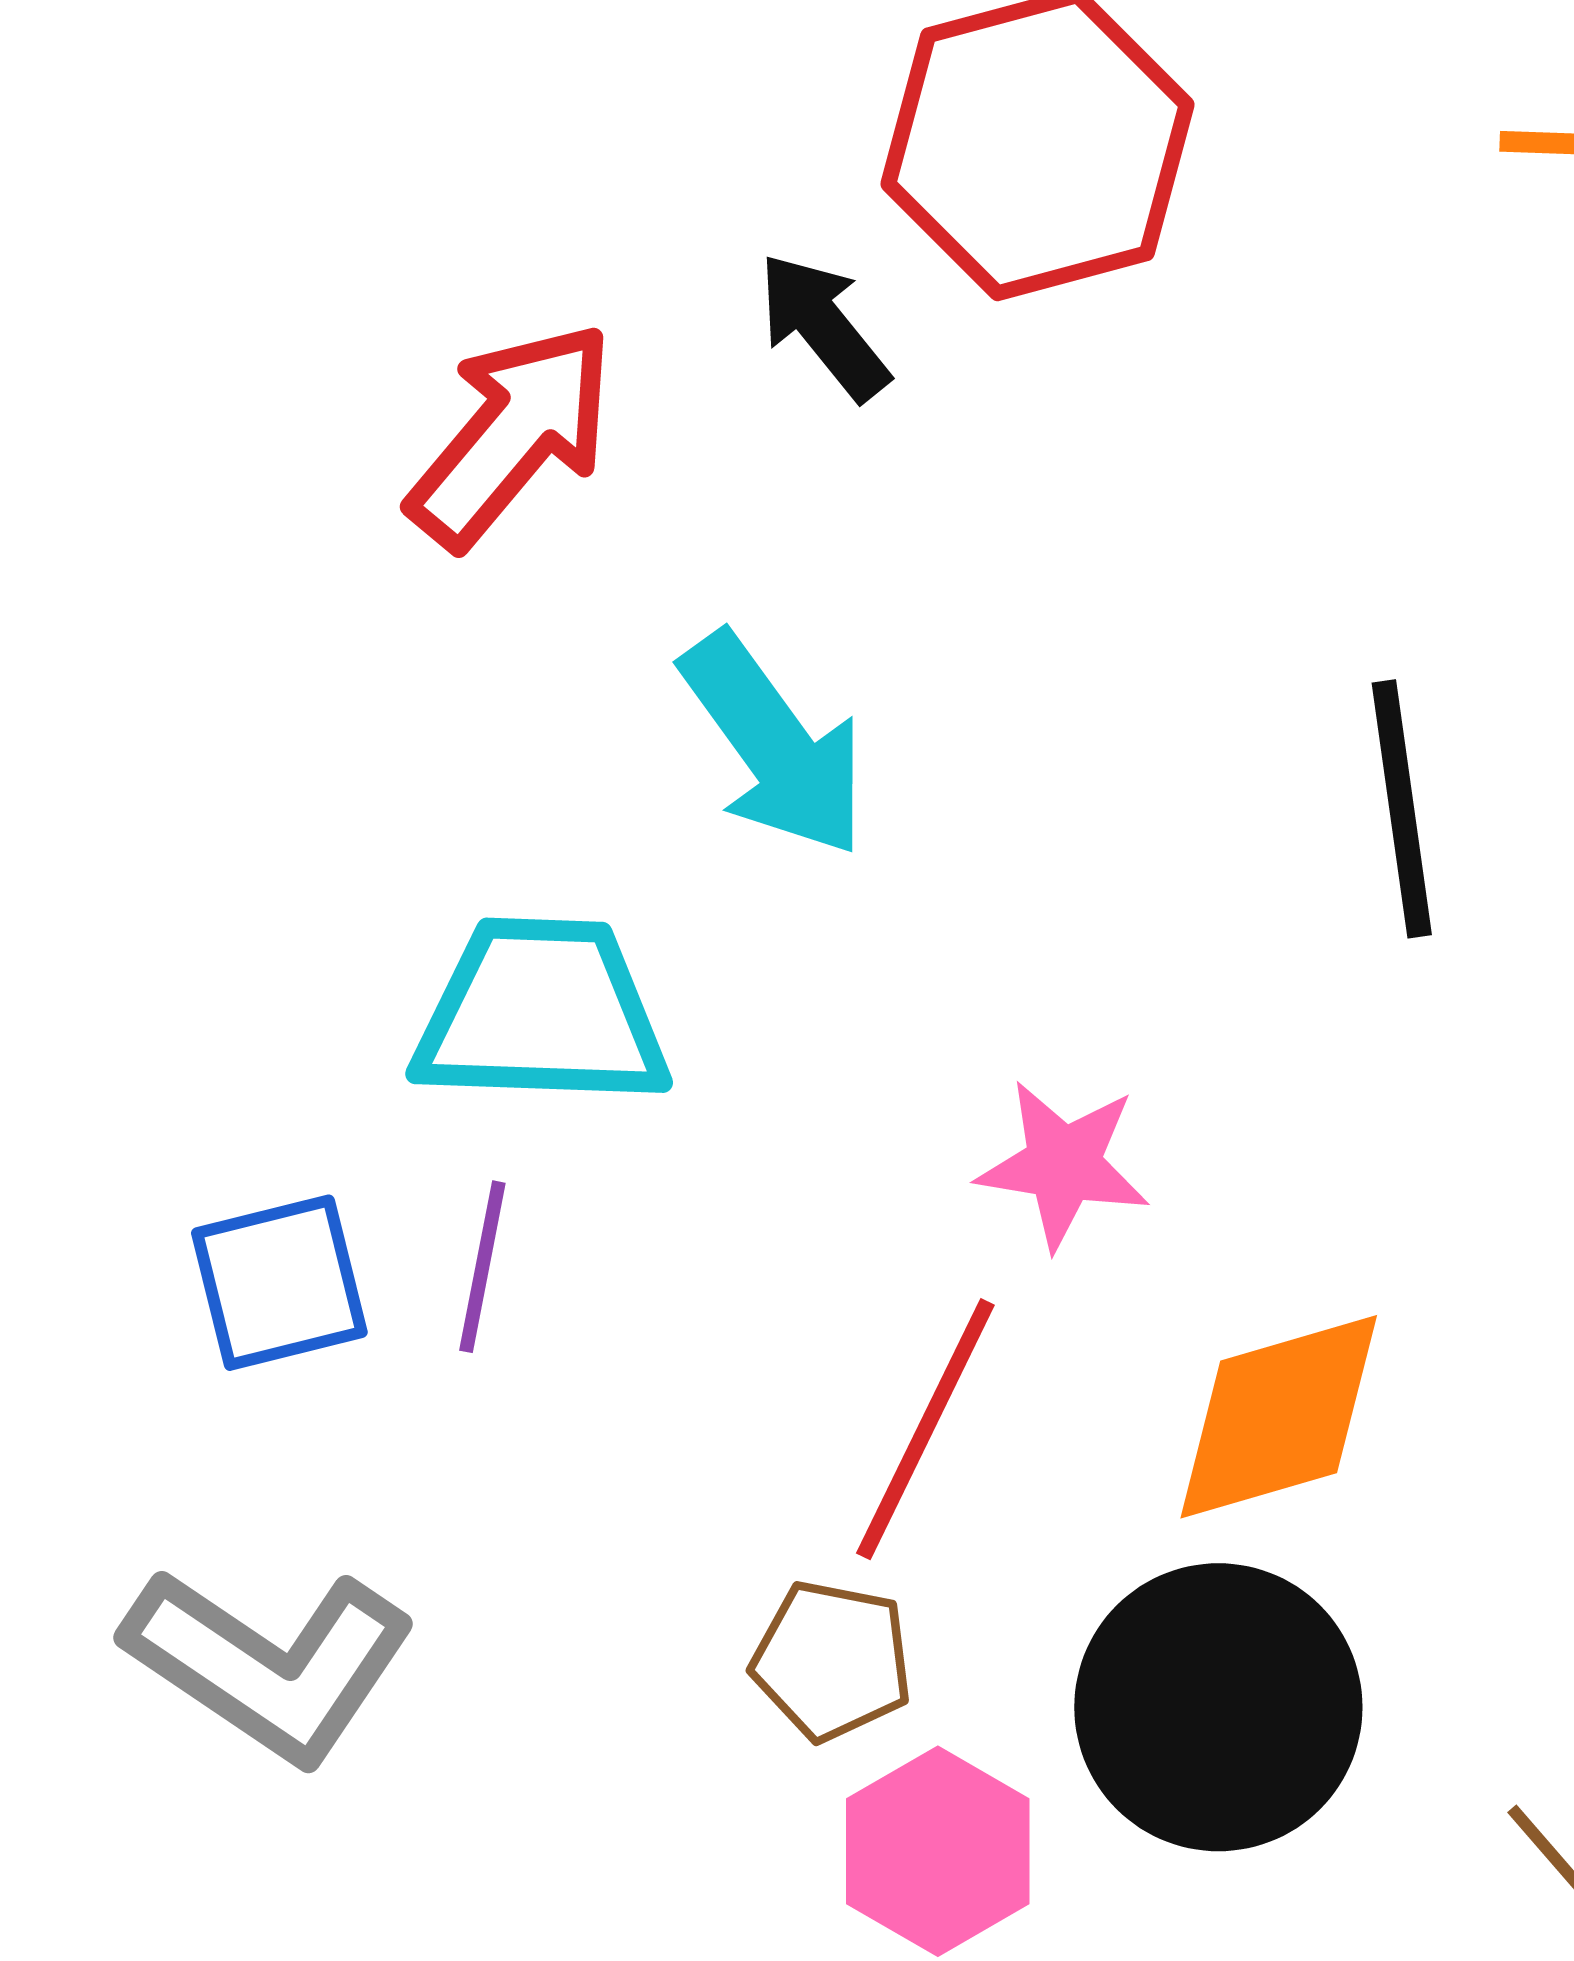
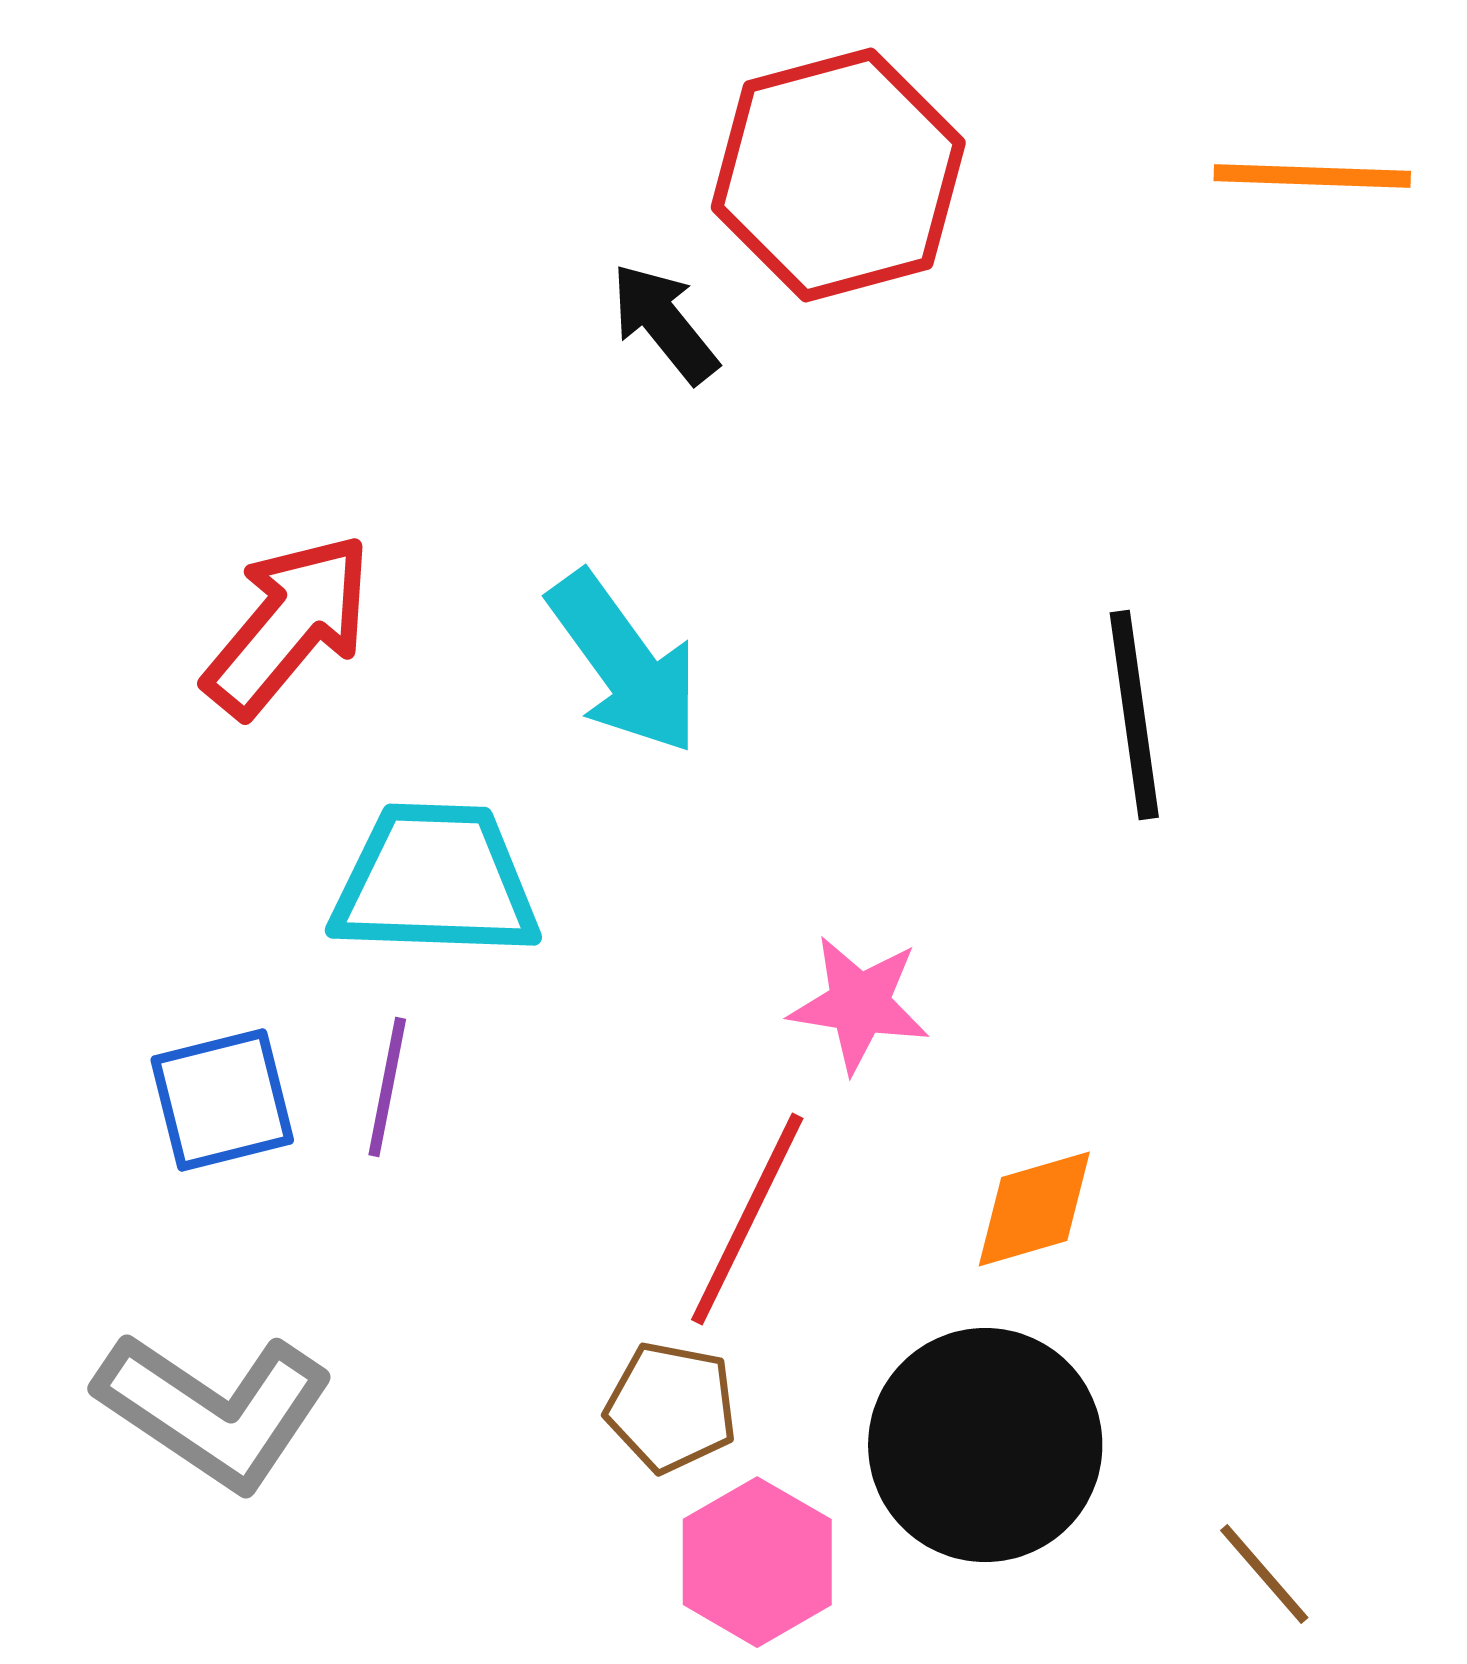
red arrow: (512, 435) -> (288, 625), moved
orange diamond: (1279, 1417) -> (1034, 1209), size x0.7

